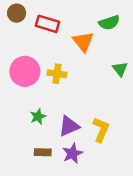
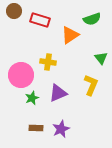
orange triangle: (83, 42) -> (70, 35), turned 36
pink circle: (25, 71) -> (21, 75), moved
purple triangle: (69, 126) -> (58, 93), moved
yellow L-shape: (101, 130) -> (91, 85), moved

